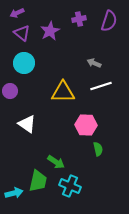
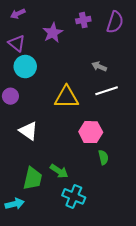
purple triangle: (22, 33) -> (17, 43), moved
green trapezoid: (38, 181) -> (33, 178), moved

